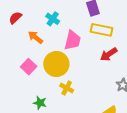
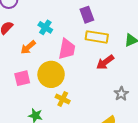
orange arrow: (35, 37) -> (28, 47), turned -77
pink square: (29, 67) -> (22, 78), turned 35

